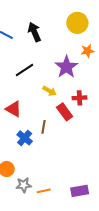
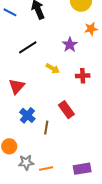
purple star: (66, 67) -> (70, 45), size x0.7
red triangle: (14, 109) -> (17, 86), turned 42
red rectangle: (65, 112) -> (66, 110), moved
brown line: (44, 127) -> (46, 128), moved

